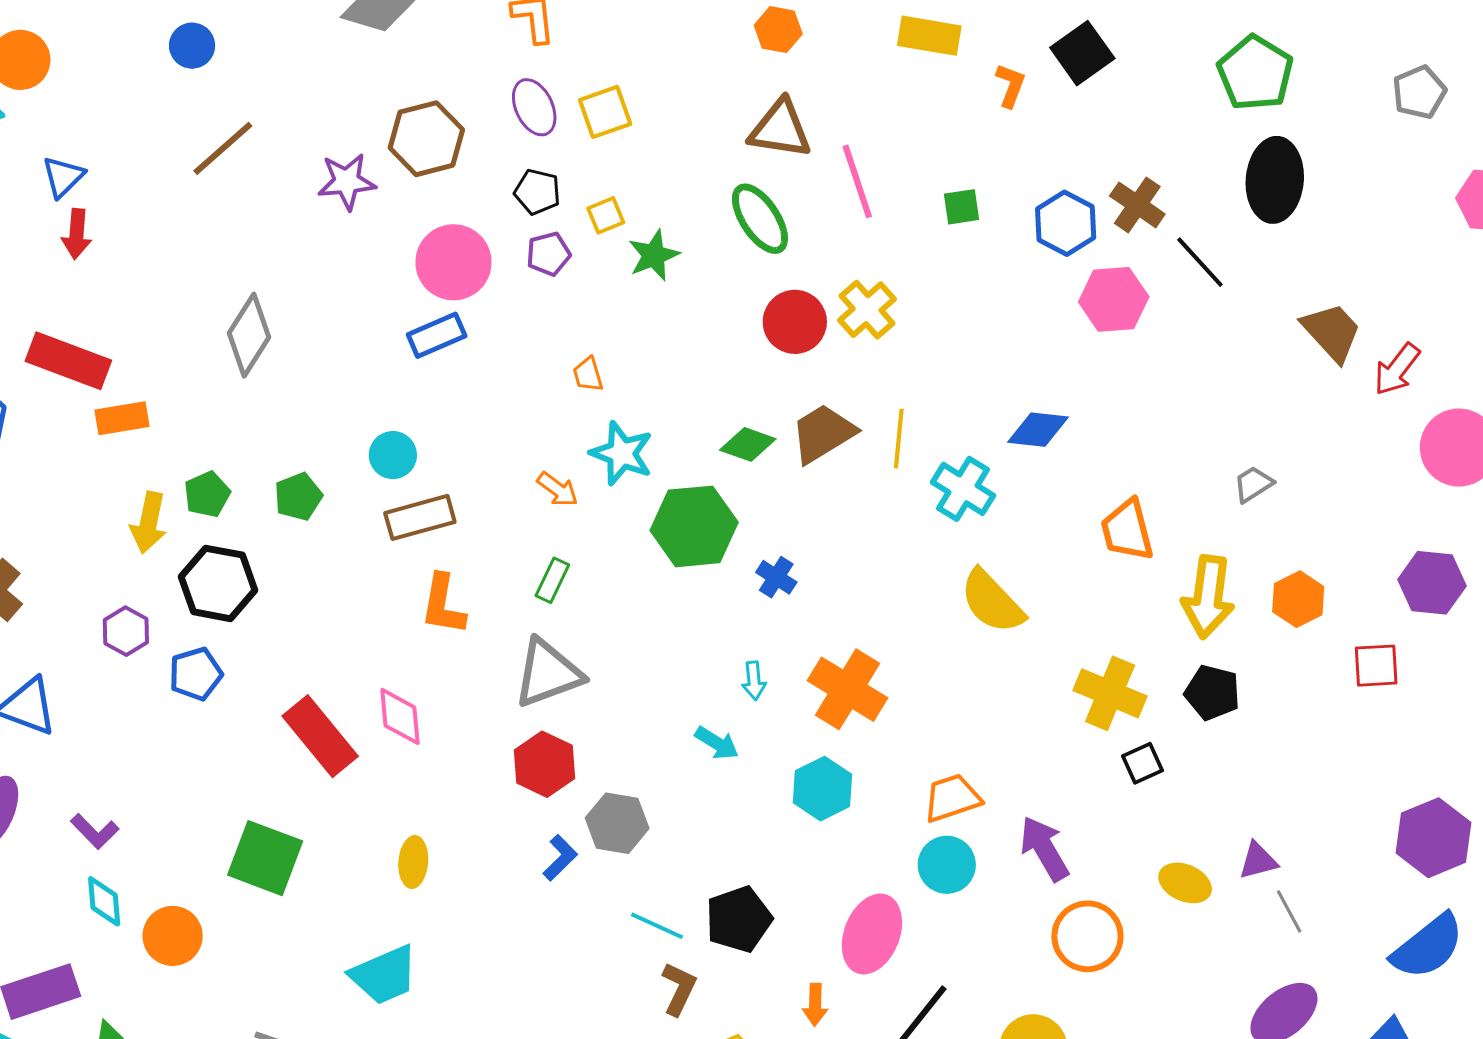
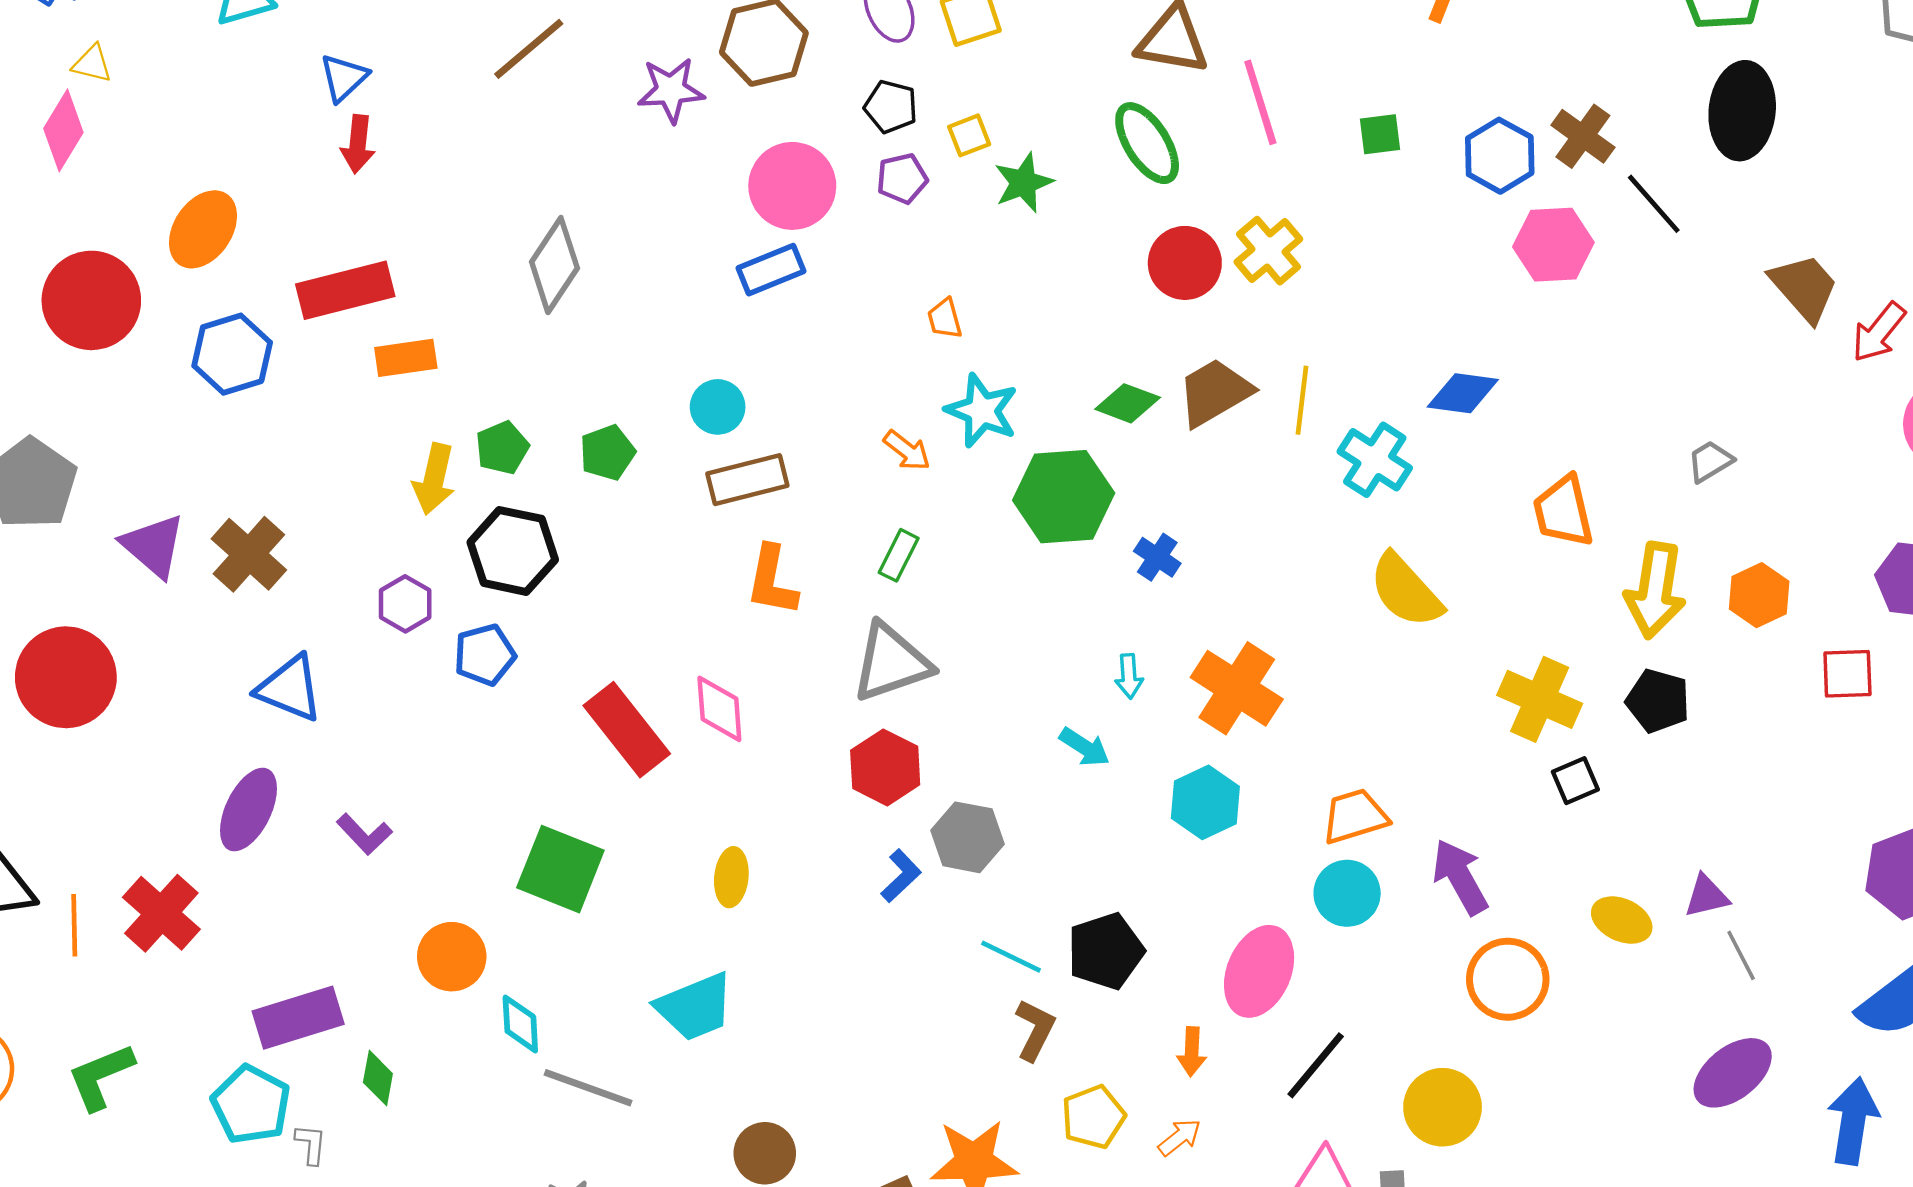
red rectangle: (68, 361) -> (345, 290), turned -36
cyan diamond: (104, 901) -> (520, 1024), moved

